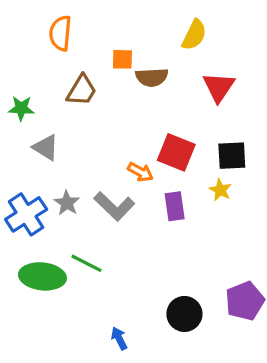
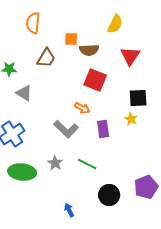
red square: (176, 152) -> (95, 80), moved
gray star: (67, 203) -> (55, 163), moved
green line: (87, 263) -> (87, 164), moved

